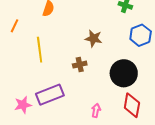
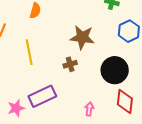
brown star: (94, 38) -> (82, 37), size x1.4

